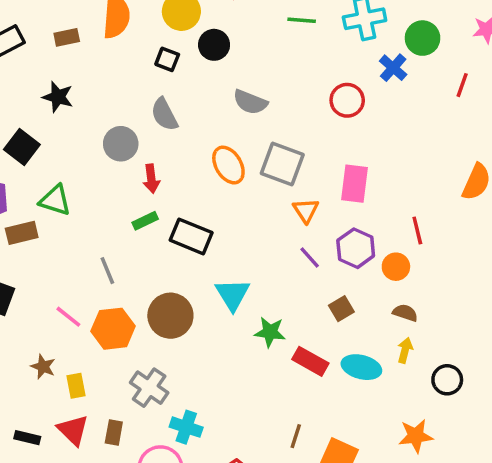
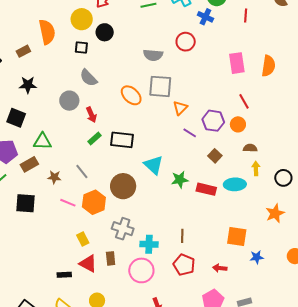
gray semicircle: (250, 102) -> (153, 55), moved
pink rectangle: (355, 184) -> (237, 63), moved
orange triangle: (306, 210) -> (180, 108), turned 35
brown star: (43, 367) -> (54, 177), moved
brown line: (296, 436) -> (182, 236), moved

